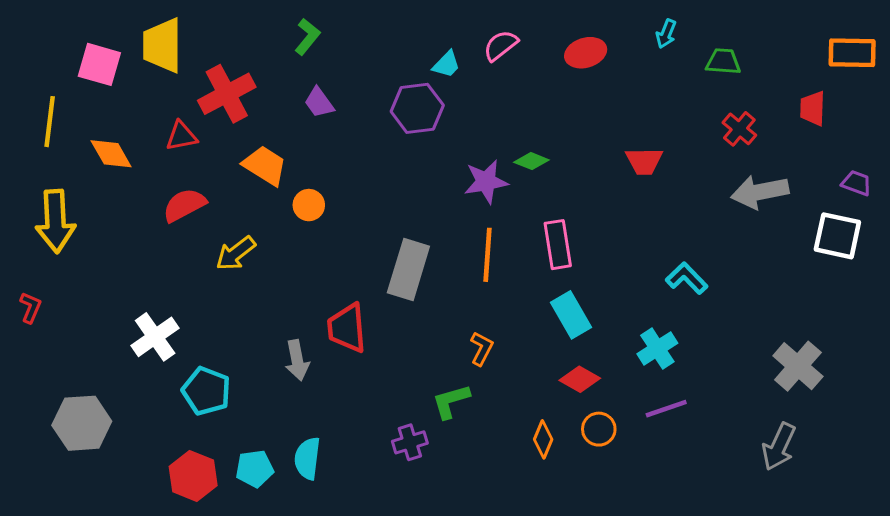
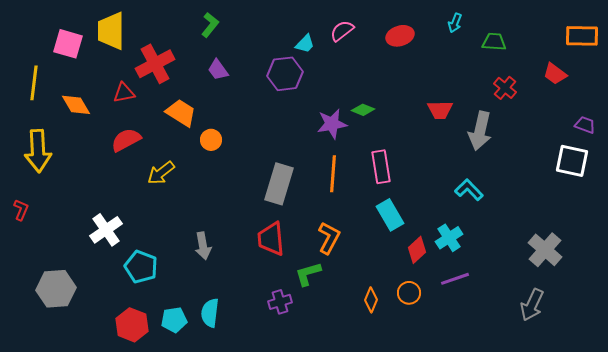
red trapezoid: (813, 108) -> (555, 74), turned -55
gray arrow: (760, 192) -> (480, 131), moved, turned -66
red trapezoid: (347, 328) -> (271, 239), moved
orange L-shape: (482, 349) -> (329, 238), size x1.4
red diamond: (580, 379) -> (417, 250), moved, turned -72

